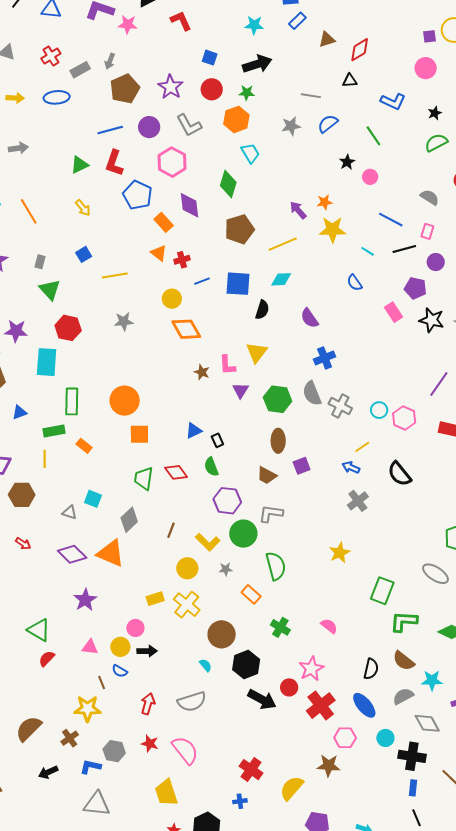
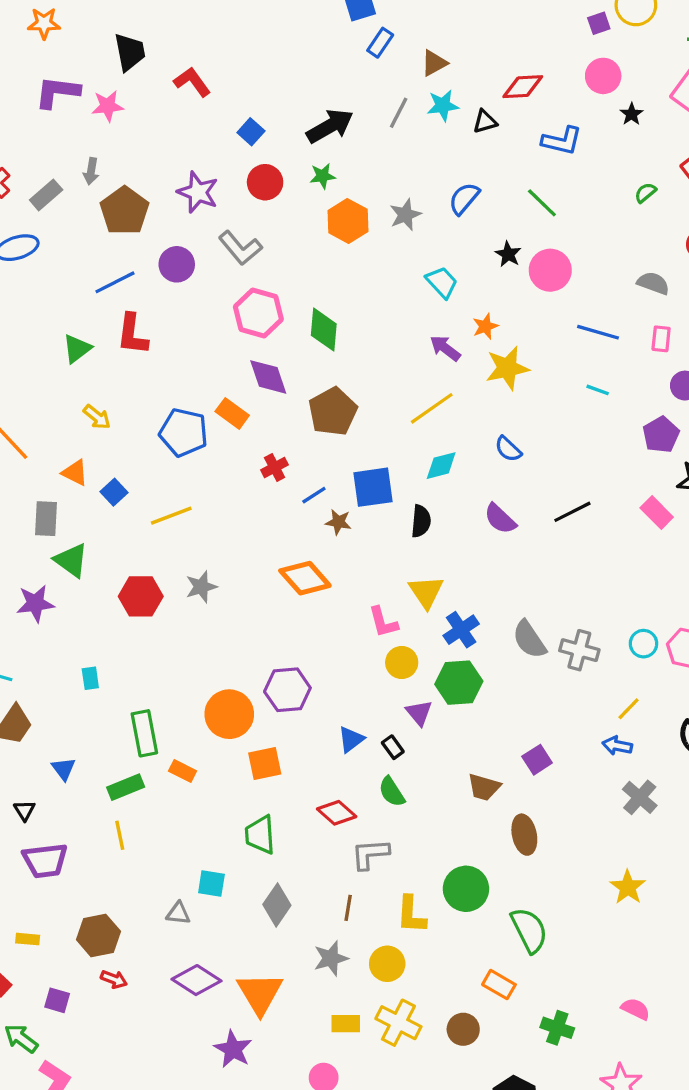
cyan star: (254, 25) -> (443, 106), moved
red diamond: (360, 50) -> (523, 87), moved, turned 40
blue square: (210, 58) -> (251, 132), turned 35
gray line: (311, 96) -> (399, 113), moved, turned -60
black star: (435, 113) -> (632, 114), moved
orange hexagon: (236, 119) -> (348, 221), moved
green semicircle: (436, 143) -> (645, 193), size x0.6
cyan trapezoid: (250, 153) -> (442, 282), moved
pink hexagon: (172, 162) -> (258, 313), moved
pink circle: (370, 177) -> (550, 270), size x1.6
blue pentagon: (137, 195) -> (184, 432), moved
brown pentagon: (239, 229) -> (333, 412), moved
black line: (404, 249) -> (572, 512), moved
cyan line: (368, 251) -> (598, 390), moved
orange triangle: (159, 253) -> (75, 473), moved
gray rectangle: (40, 262) -> (46, 519), size x1.5
blue semicircle: (355, 283) -> (508, 449), moved
purple pentagon: (415, 288) -> (661, 435), turned -30
yellow circle: (172, 299) -> (402, 662), moved
pink rectangle: (393, 312) -> (657, 512), moved
red hexagon: (68, 328) -> (141, 596), moved
purple star: (16, 331) -> (35, 603), moved
blue cross: (325, 358) -> (461, 630), moved
cyan rectangle: (47, 362) -> (90, 678), size x0.5
brown star: (202, 372) -> (338, 522), moved
purple triangle: (240, 390) -> (419, 713), moved
green hexagon: (278, 399) -> (459, 683), moved
blue triangle: (19, 412) -> (64, 769), turned -35
brown ellipse: (278, 441) -> (524, 835), moved
orange rectangle: (84, 446) -> (183, 771), moved
green trapezoid: (144, 478) -> (260, 835), moved
brown hexagon: (22, 495) -> (98, 935), moved
purple hexagon: (227, 501) -> (287, 690), moved
gray L-shape: (271, 514) -> (370, 854), moved
yellow L-shape: (208, 542) -> (411, 915), turned 60
orange triangle: (111, 553) -> (260, 993), moved, turned 48
gray star: (226, 569) -> (331, 958), moved, size x1.5
yellow rectangle: (155, 599) -> (346, 1024), turned 30
brown circle: (222, 634) -> (463, 1029), moved, size x0.7

